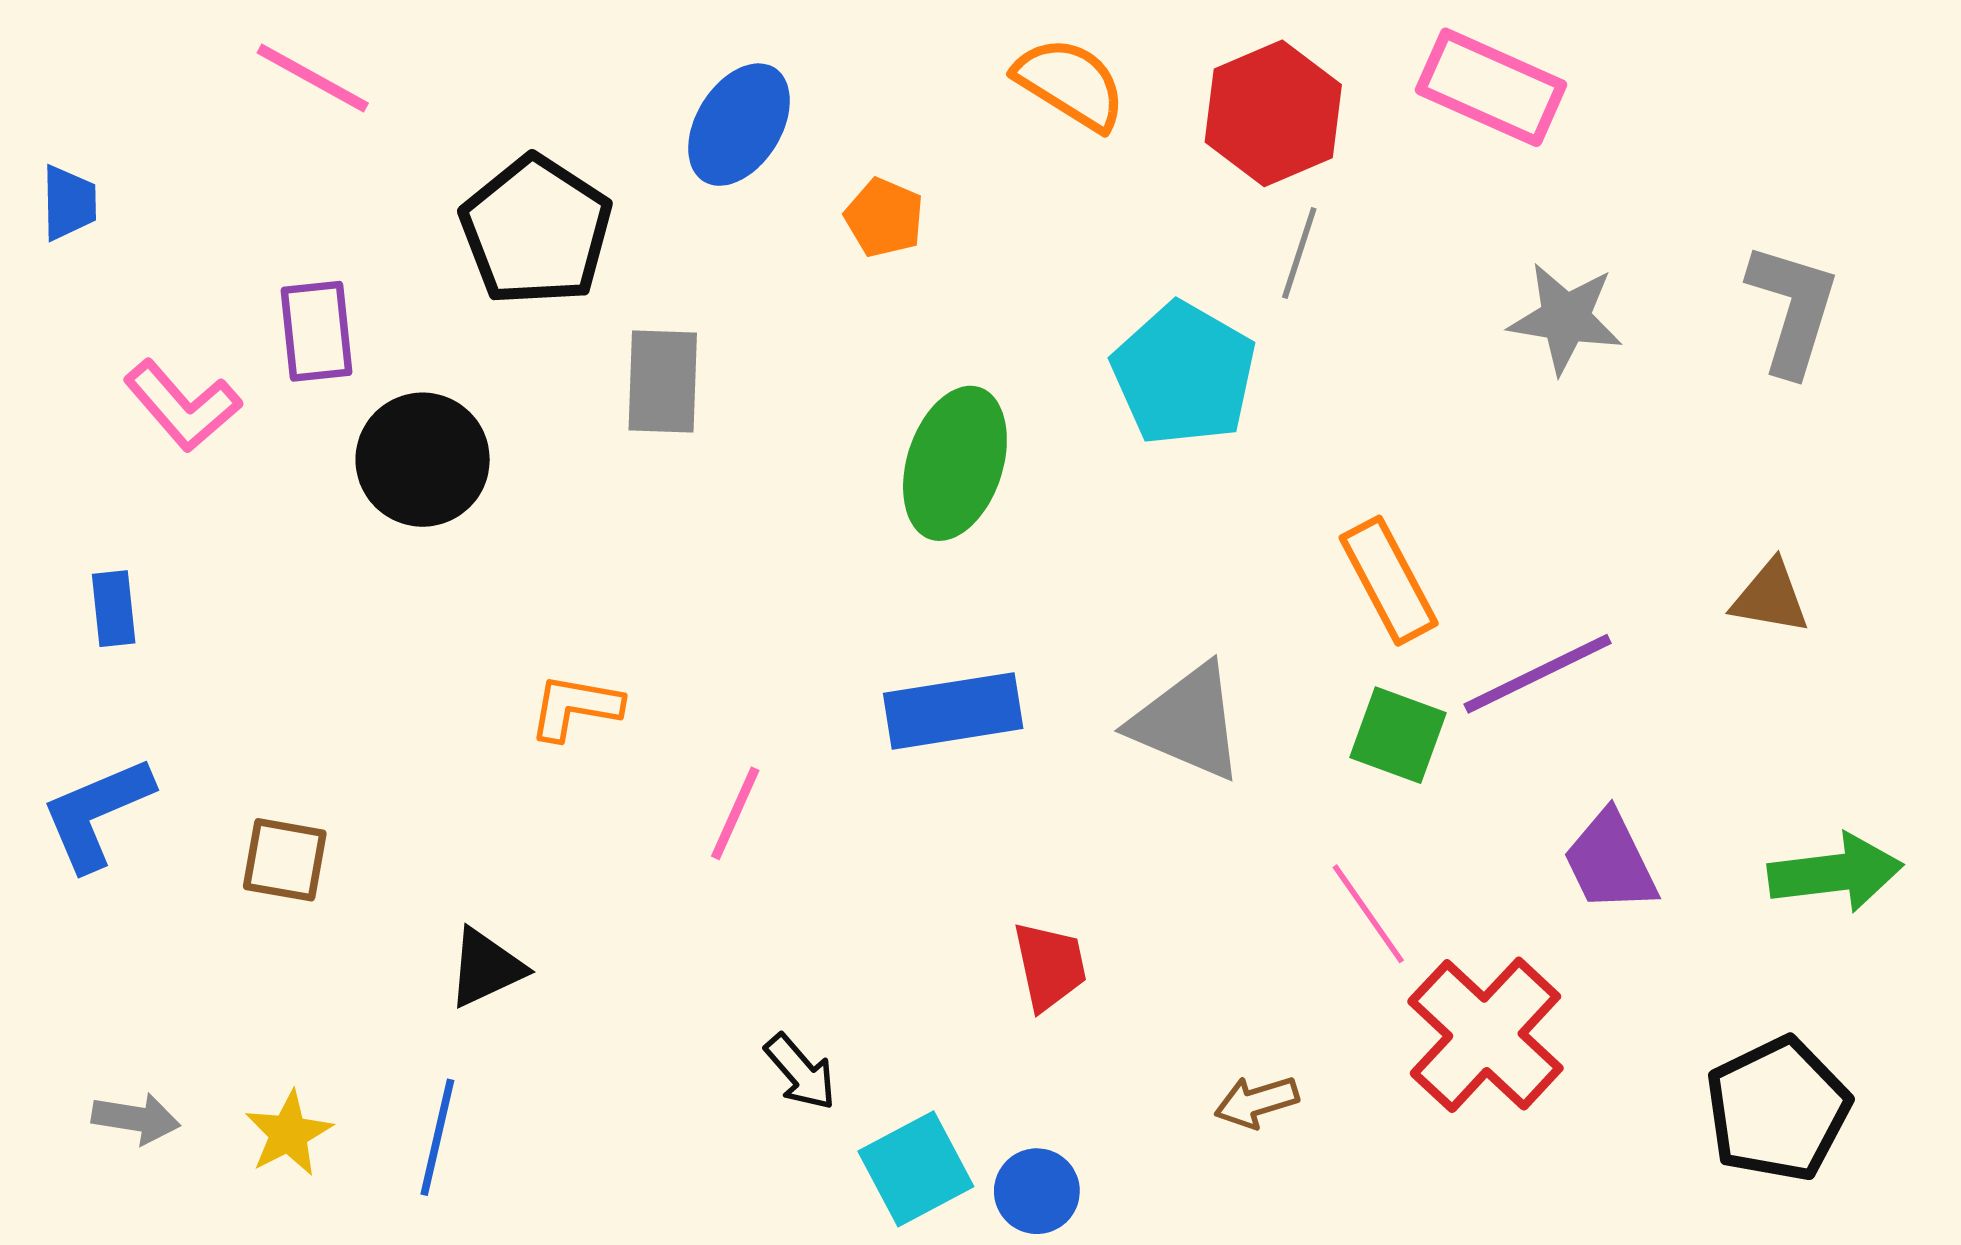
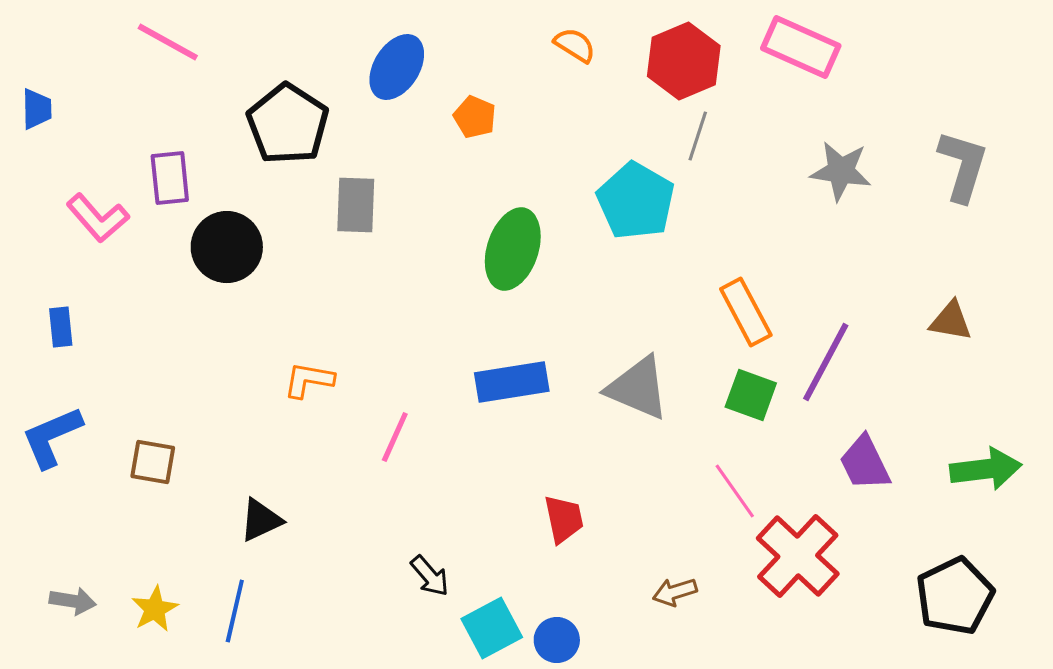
orange semicircle: (1070, 84) -> (575, 45), size x0.7
purple line: (1538, 674) -> (826, 362), turned -36

